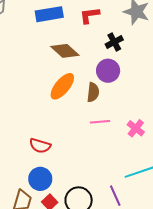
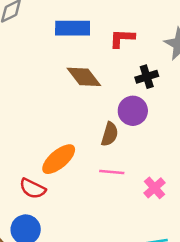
orange ellipse: (62, 86) -> (59, 159), moved

